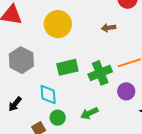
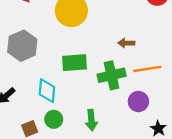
brown arrow: (108, 28) -> (126, 43), moved
green arrow: (89, 113) -> (91, 120), turned -78

